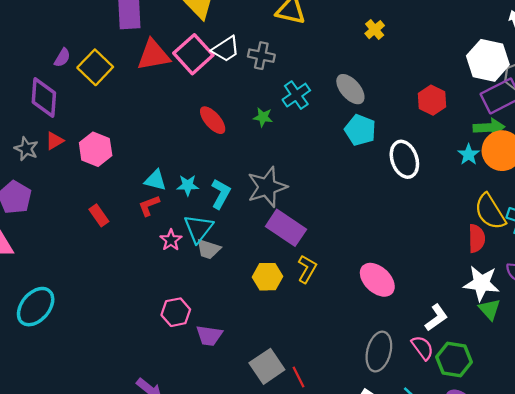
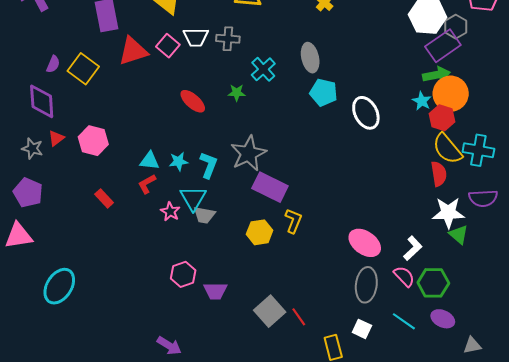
white trapezoid: (226, 49) -> (196, 37), turned 40
pink square: (193, 54) -> (168, 46), size x0.7
gray ellipse: (350, 89) -> (310, 58), turned 36
red hexagon: (432, 100) -> (442, 118), moved
pink ellipse: (377, 280) -> (365, 243), moved

